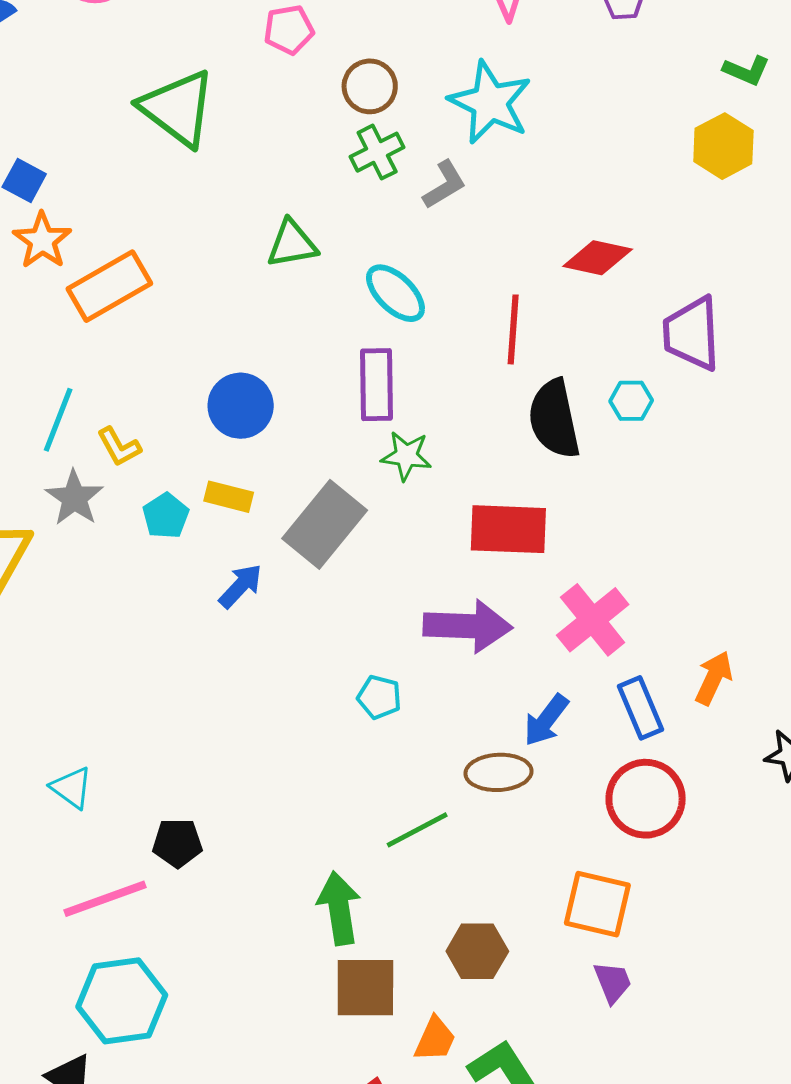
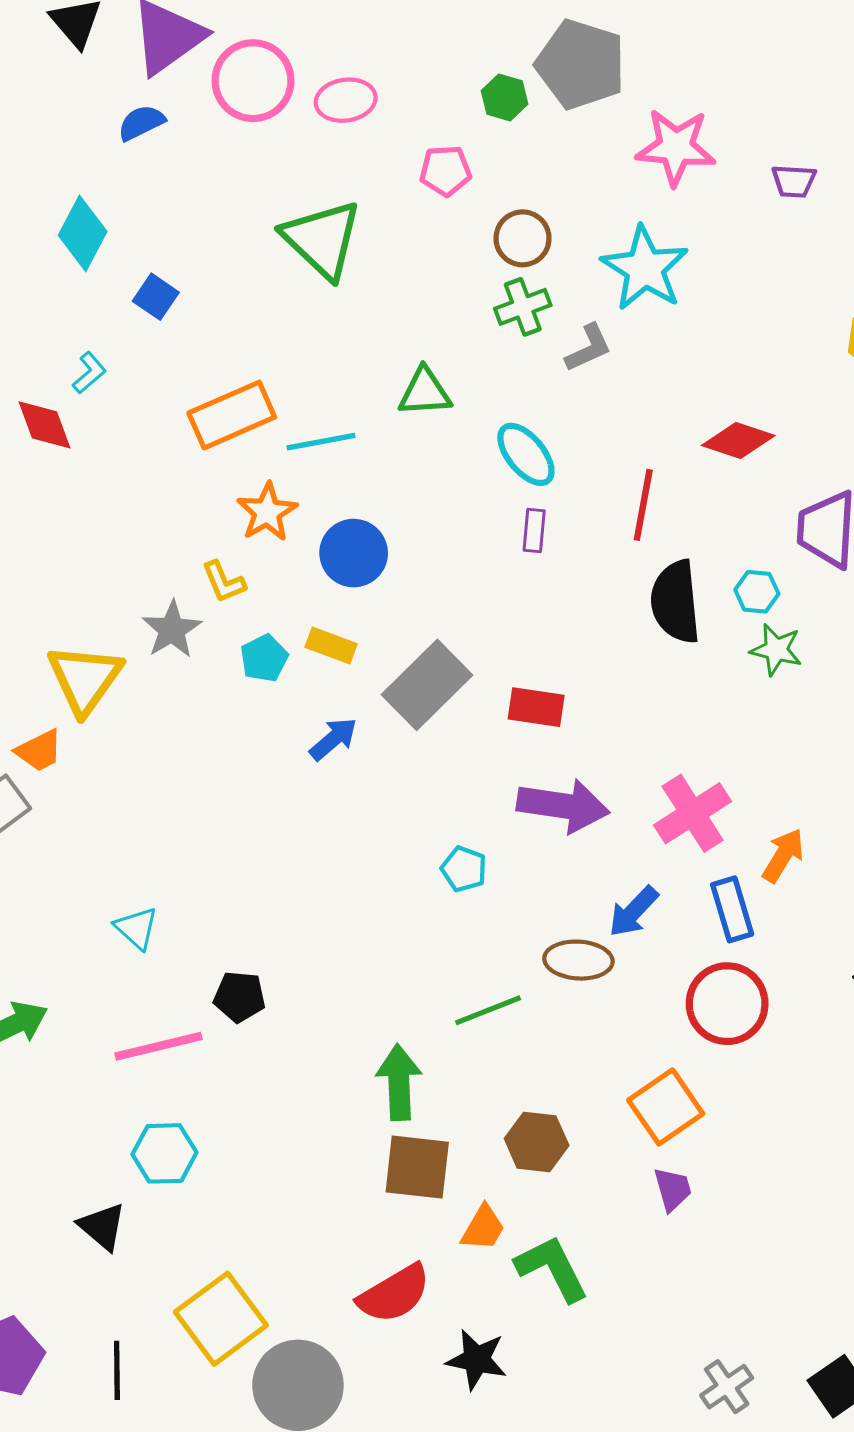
orange star: (42, 240) -> (267, 512), moved
purple rectangle: (376, 385) -> (534, 531), moved, size x0.6
cyan line: (58, 420) -> (321, 442), moved, turned 52
green star: (406, 456) -> (776, 650), moved
red rectangle: (508, 529) -> (536, 707), moved, size x0.7
orange arrow: (714, 678) -> (783, 855), moved
orange square: (597, 904) -> (666, 1107), turned 36
cyan hexagon: (122, 1001) -> (164, 1153), size x0.7

